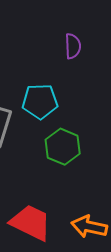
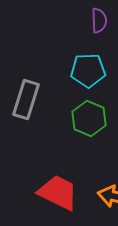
cyan pentagon: (40, 102) -> (88, 70), moved

